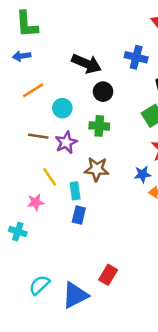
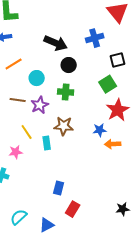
blue cross: (136, 57) -> (95, 38), turned -30
blue rectangle: (79, 215) -> (59, 188), moved
blue triangle: (75, 295) -> (47, 225), size x0.7

